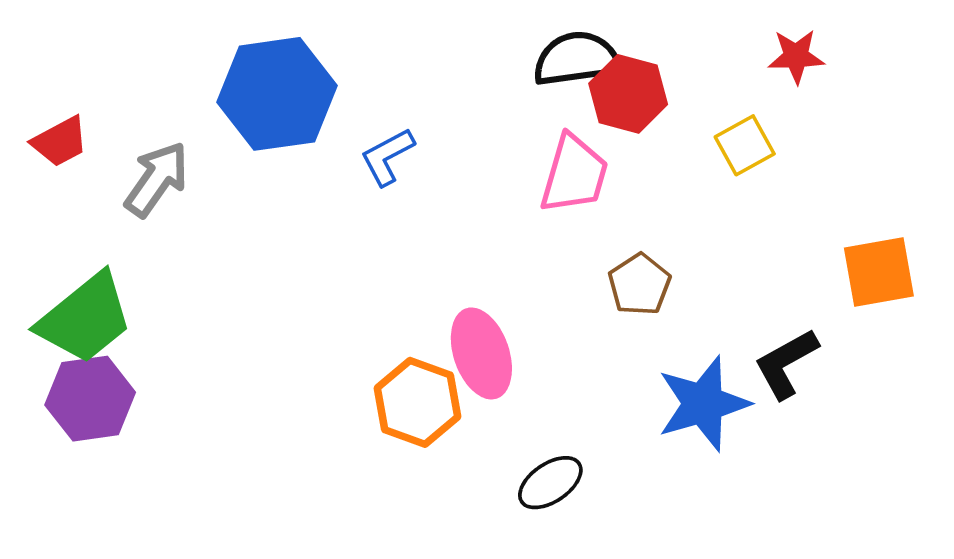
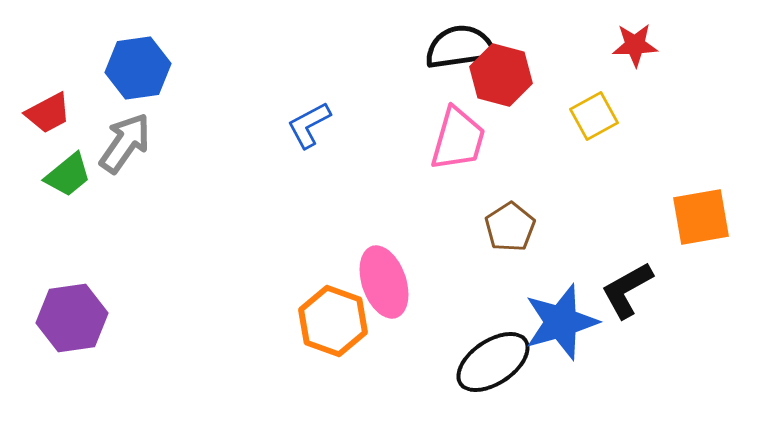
blue hexagon: (277, 94) -> (138, 68), moved, size x0.7
green trapezoid: (85, 318) -> (68, 175), moved, size x0.6
black ellipse: (550, 483) -> (493, 362), moved, size x1.4

